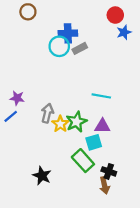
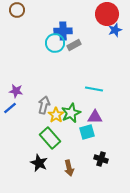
brown circle: (28, 12) -> (17, 10), moved
red circle: (115, 15) -> (107, 14), size x1.5
green rectangle: (83, 161) -> (50, 138), moved
brown arrow: (105, 185) -> (69, 168), moved

